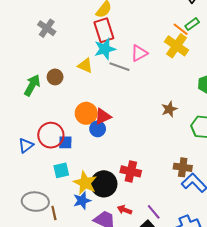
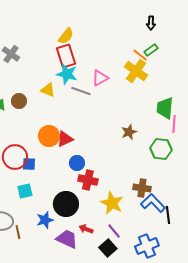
cyan star: (105, 49) -> (67, 74), turned 30
blue circle: (98, 129) -> (77, 163), moved
red cross: (131, 171) -> (88, 180), moved
yellow star: (85, 183) -> (112, 203), moved

